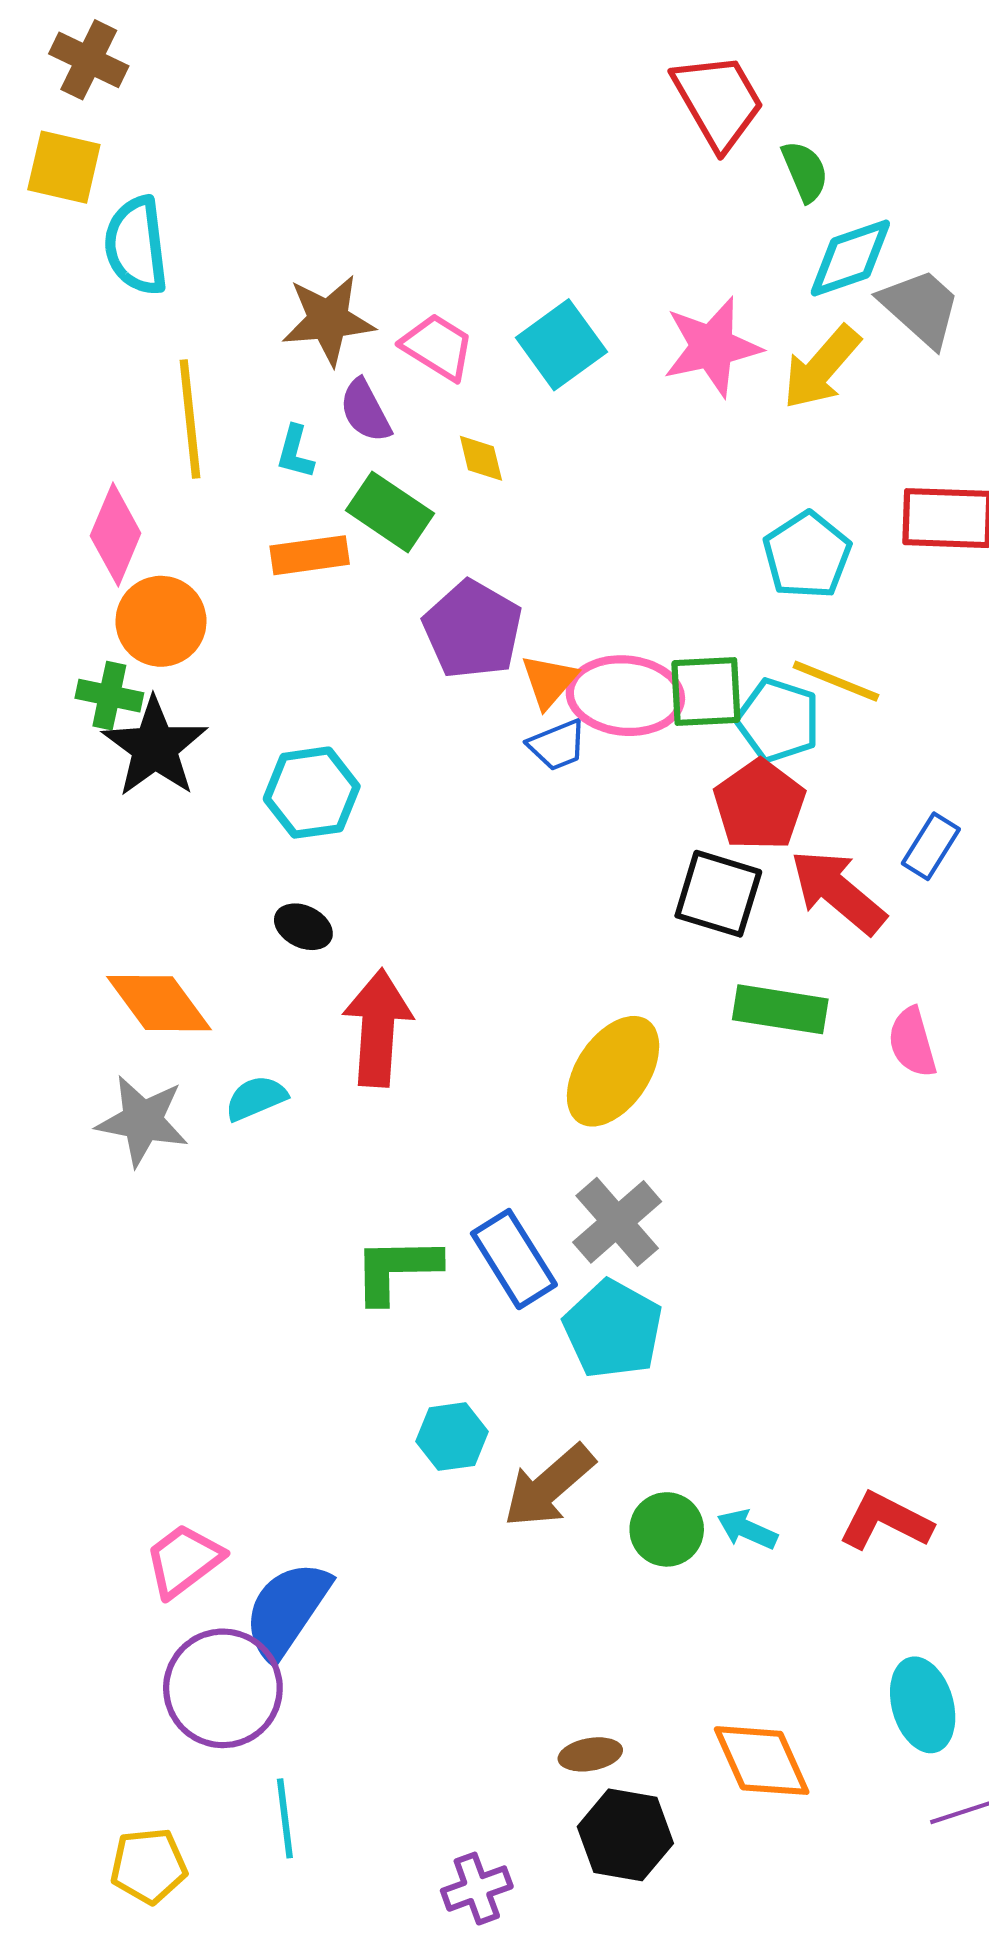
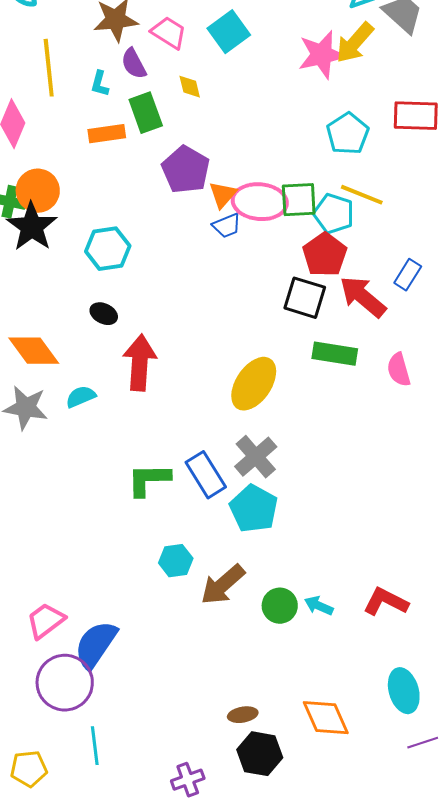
pink star: (712, 347) -> (322, 55), moved
green rectangle: (390, 512) -> (146, 113), turned 36
orange circle: (161, 621) -> (38, 191), moved

